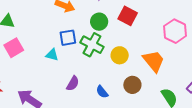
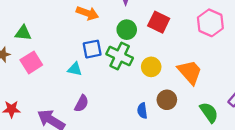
pink hexagon: (175, 31) -> (210, 23), moved
purple semicircle: (73, 83) -> (82, 103), moved
blue semicircle: (102, 92) -> (142, 111), moved, turned 32

